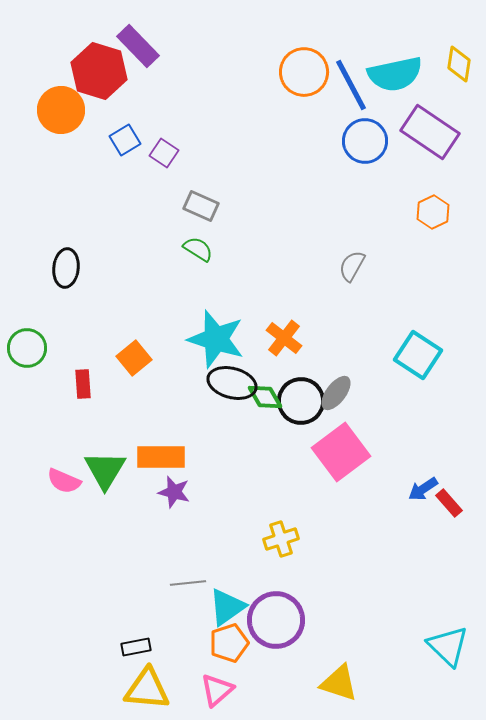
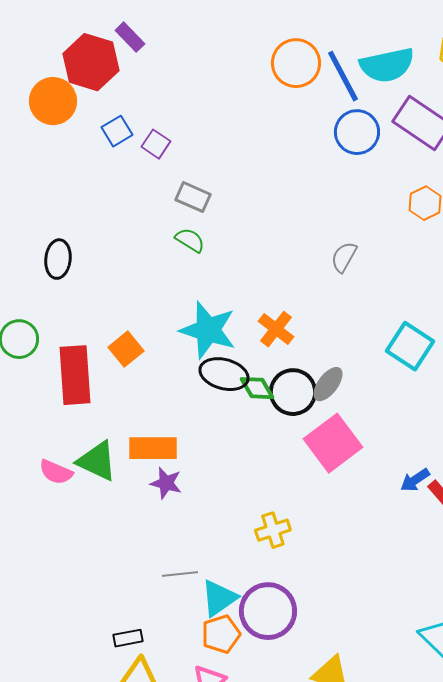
purple rectangle: (138, 46) -> (130, 37), size x0.7
red rectangle: (83, 384) -> (75, 375), size x2.0
green triangle: (105, 470) -> (97, 461), turned -36

